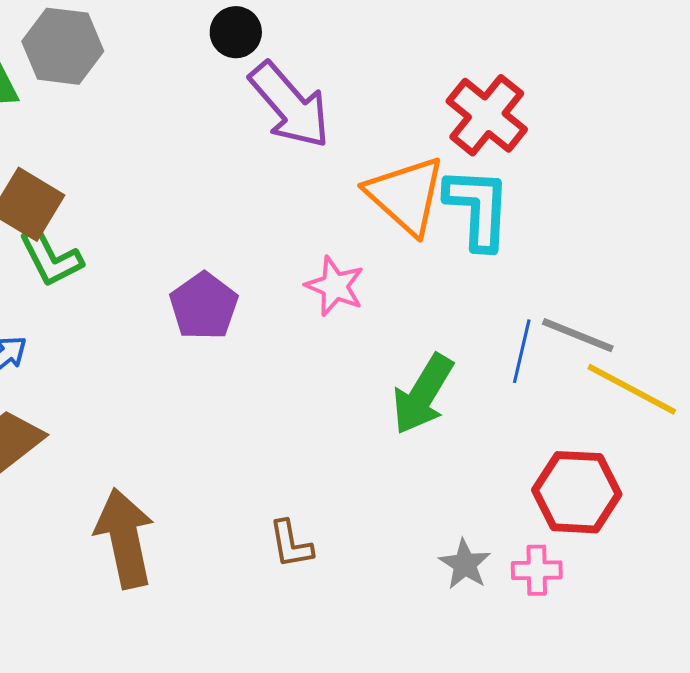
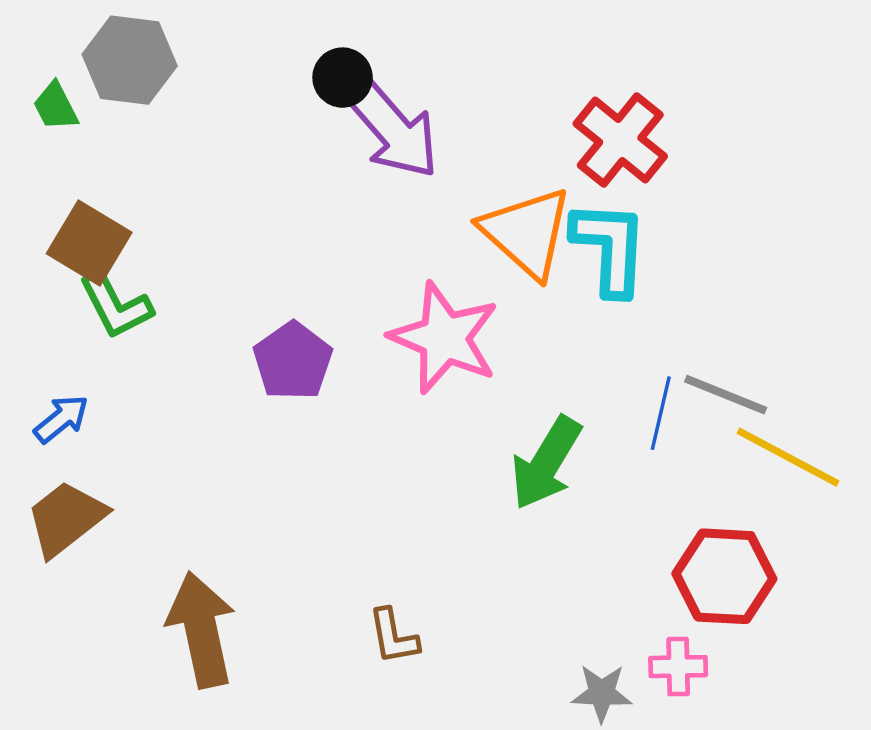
black circle: (236, 32) -> (343, 78), moved
pink star: (335, 286) -> (444, 338), size x1.6
gray star: (465, 564) -> (602, 693), moved, turned -30

